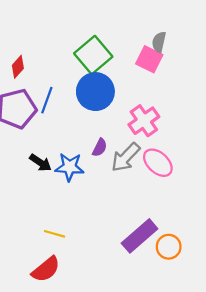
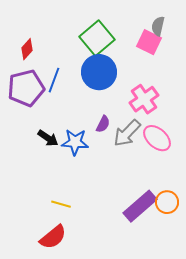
orange circle: (169, 247) -> (167, 202), moved

